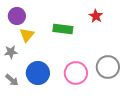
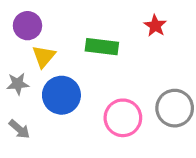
blue circle: (38, 73) -> (61, 95), moved

